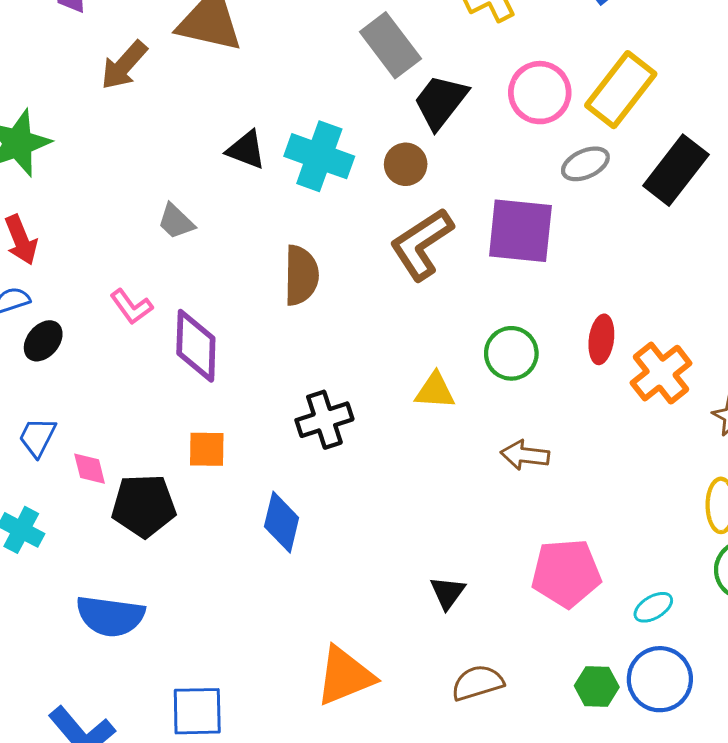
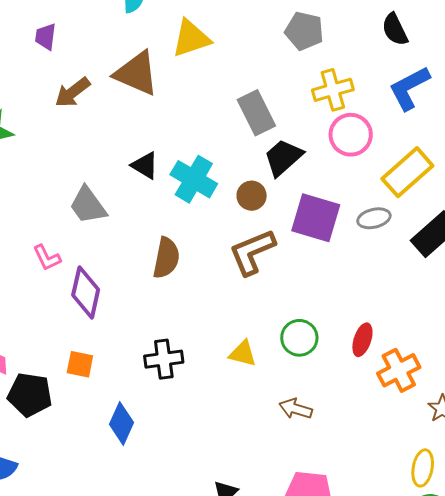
pink circle: (540, 93) -> (351, 135), moved
gray trapezoid: (176, 221) -> (88, 205), size x1.5
purple square: (520, 231) -> (316, 218), moved

